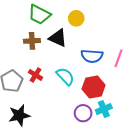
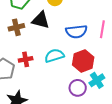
red cross: (36, 75) -> (26, 59), turned -32
cyan semicircle: (65, 76) -> (54, 56), turned -54

